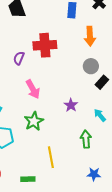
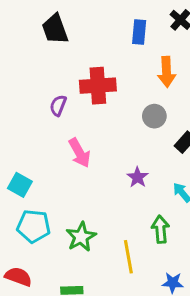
gray circle: (91, 66) -> (154, 116), moved
green star: (34, 121) -> (81, 237), moved
yellow line: (51, 157) -> (128, 257), moved

